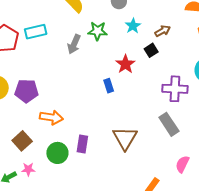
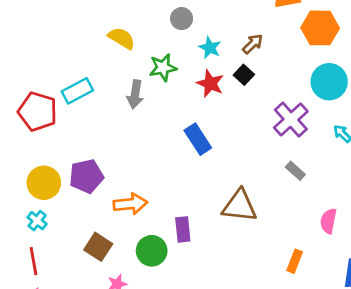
red star: (125, 64) -> (210, 84), moved
blue rectangle: (109, 86) -> (198, 139), size x1.5
purple cross: (175, 89) -> (291, 119), turned -30
gray rectangle: (169, 124) -> (295, 171), size x0.6
brown triangle: (125, 138) -> (240, 206), turned -40

